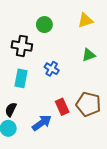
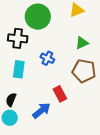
green circle: (44, 25) -> (38, 17), size x1.6
brown pentagon: (88, 104) -> (84, 71), moved

